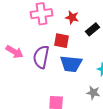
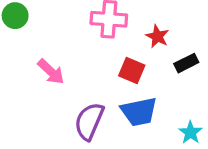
purple semicircle: (41, 57) -> (89, 121), moved
blue trapezoid: (71, 64) -> (139, 112), turned -30

